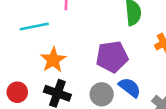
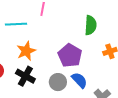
purple pentagon: (112, 57) -> (70, 56), turned 30

